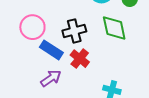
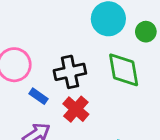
blue rectangle: (51, 50) -> (38, 96), size x0.6

